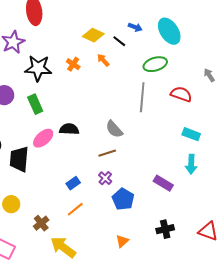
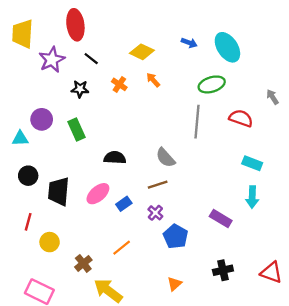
black line: (119, 41) -> (91, 59), moved
black star: (38, 68) -> (80, 89), size x0.6
pink ellipse: (43, 138) -> (98, 194), moved
blue rectangle: (73, 183) -> (124, 204), moved

